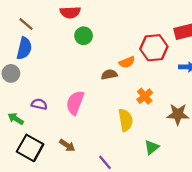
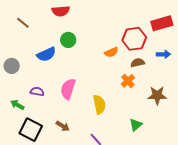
green circle: (84, 36) -> (68, 40), moved
blue semicircle: (24, 48) -> (46, 54), moved, turned 54
brown semicircle: (109, 75) -> (138, 63), moved
yellow semicircle: (126, 120) -> (99, 104), moved

